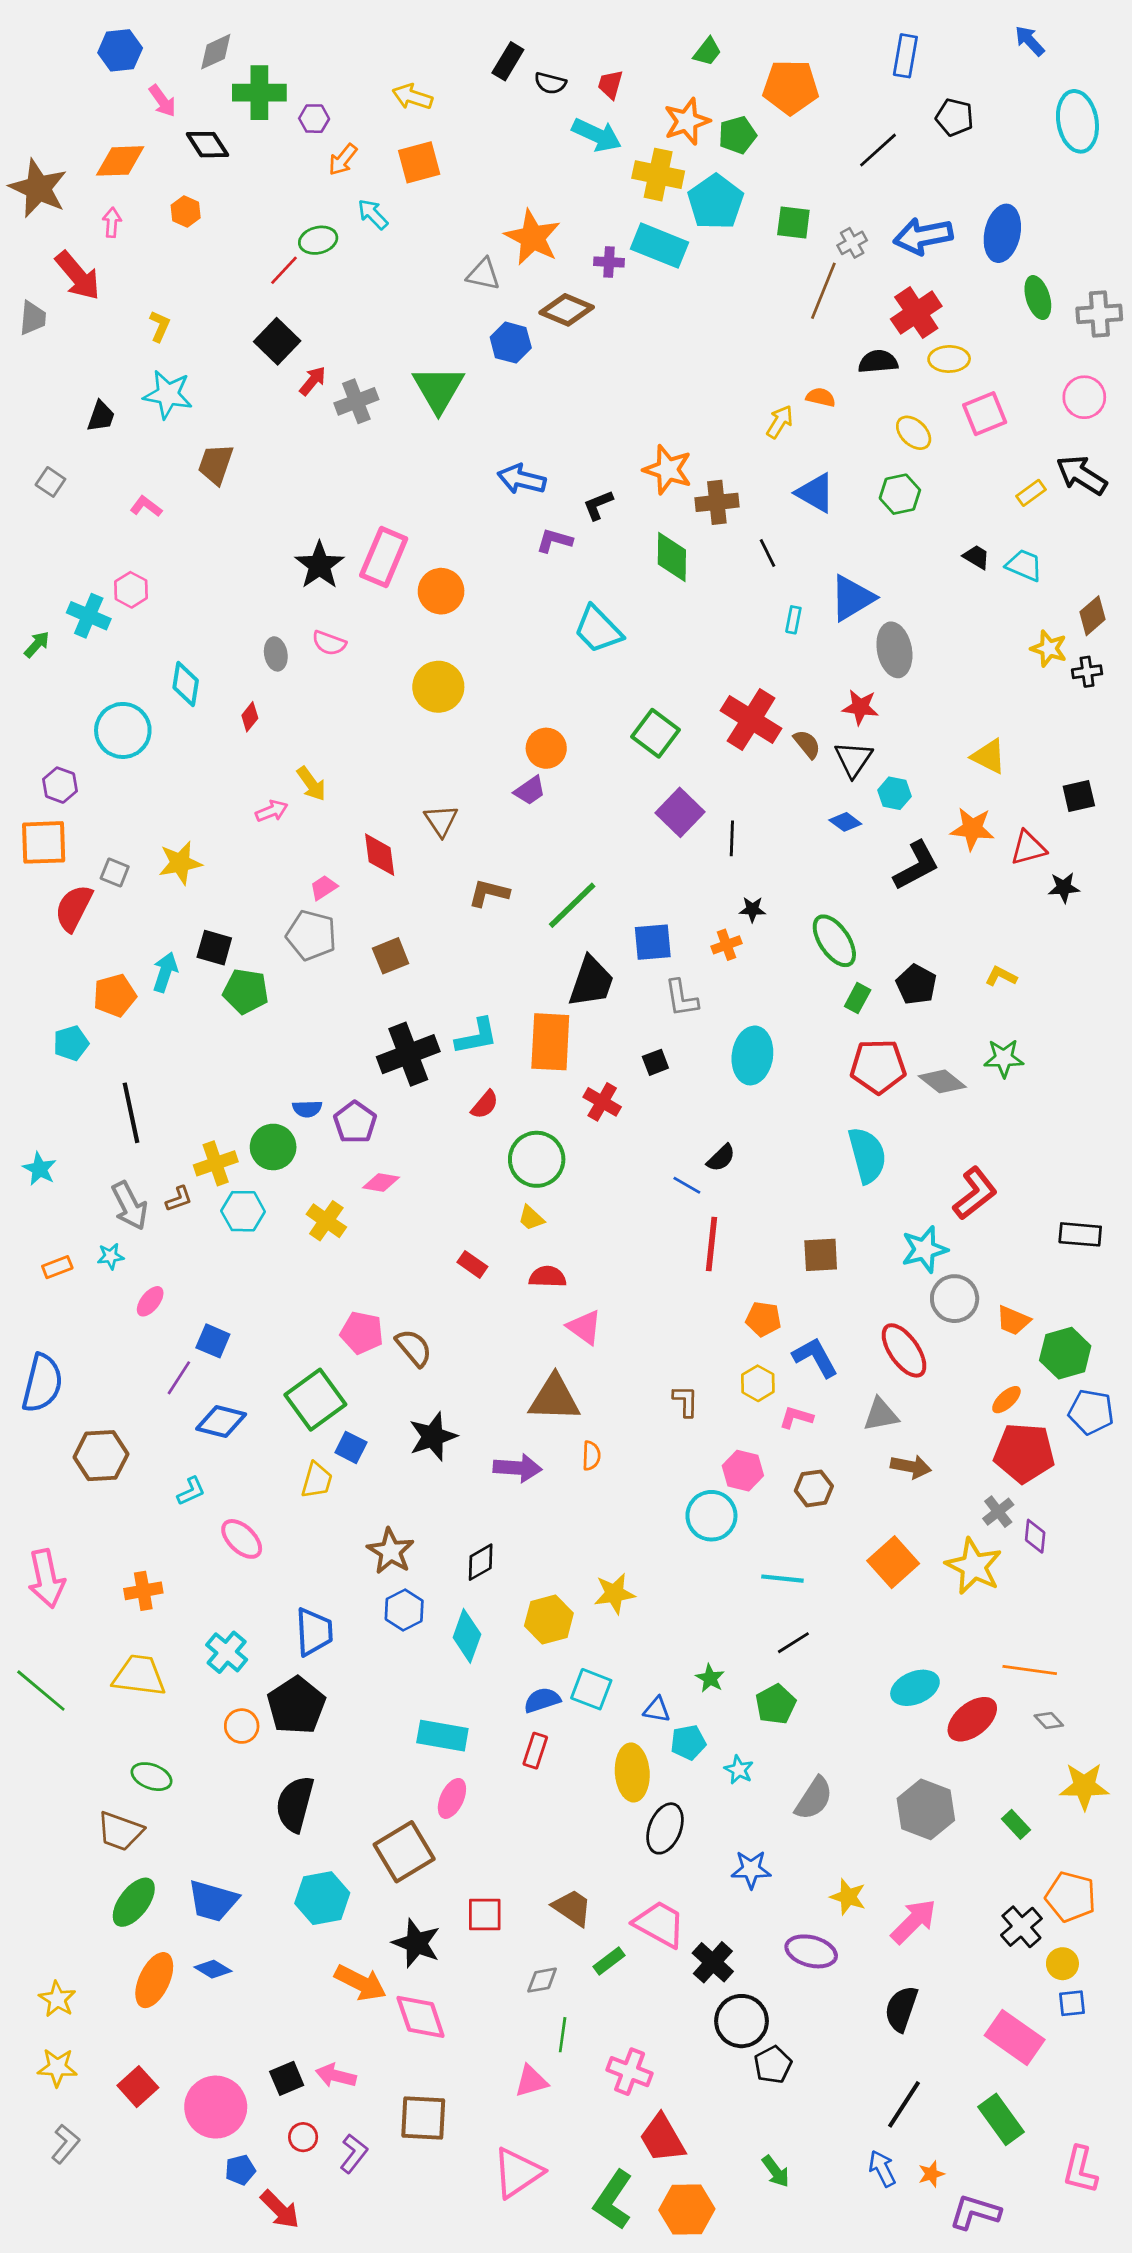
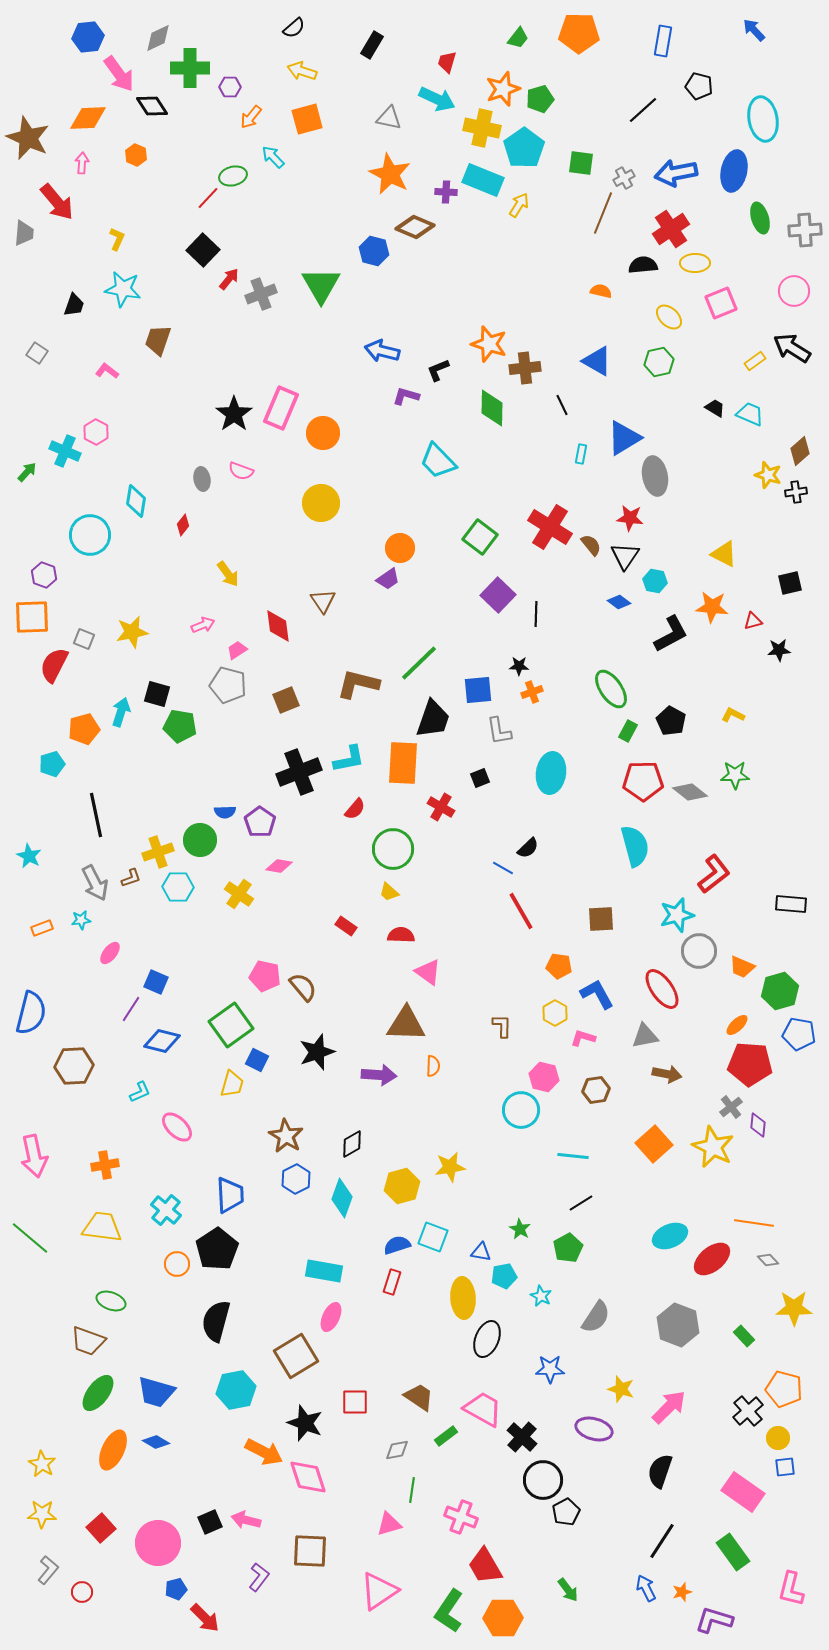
black semicircle: (550, 83) -> (294, 28), moved, turned -55
orange pentagon: (791, 87) -> (579, 33), moved
pink arrow: (162, 101) -> (119, 74), size x1.5
cyan ellipse: (1077, 121) -> (763, 119), moved
gray triangle: (483, 274) -> (389, 118), moved
yellow arrow: (780, 422) -> (519, 205), moved
pink arrow: (272, 811) -> (203, 625), moved
red triangle: (1028, 848) -> (753, 621), size x0.7
brown L-shape: (489, 893) -> (358, 684), moved, size x1.4
black star: (752, 909) -> (519, 666), moved
red line: (711, 1244) -> (521, 911), turned -36
red circle: (303, 2137) -> (82, 1592), moved

